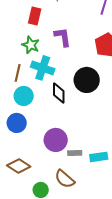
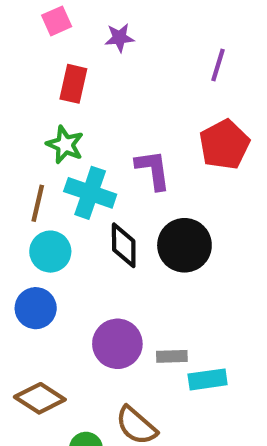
purple L-shape: (63, 37) -> (153, 170), moved
black circle: (87, 80) -> (184, 245), moved
gray rectangle: (75, 153) -> (172, 356), moved

